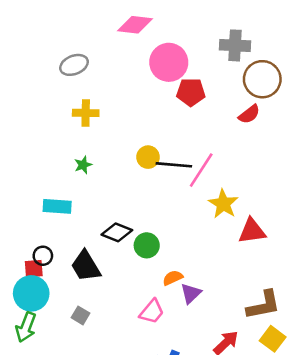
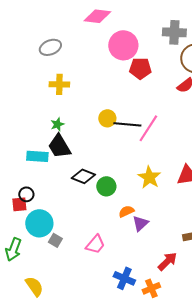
yellow star: (223, 204) -> (149, 177), moved
black trapezoid: (86, 266) -> (59, 146), moved
cyan circle: (31, 293) -> (39, 223), moved
pink trapezoid: (152, 312) -> (95, 244), moved

